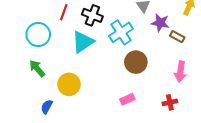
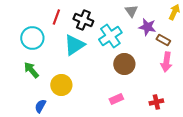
pink arrow: (180, 72) -> (166, 62), moved

